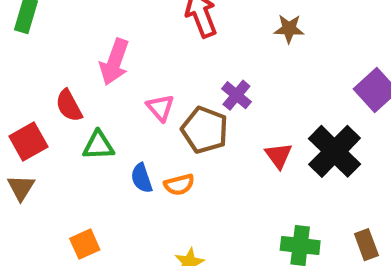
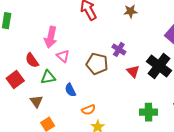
purple cross: (236, 95) -> (119, 49), moved
pink triangle: (160, 108) -> (63, 56), moved
orange semicircle: (179, 185) -> (88, 110), moved
brown triangle: (21, 188) -> (36, 101), moved

